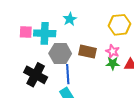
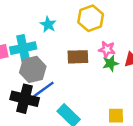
yellow hexagon: (120, 25) -> (91, 18), moved
gray hexagon: (60, 54) -> (33, 69), moved
blue line: (68, 74) -> (44, 89), moved, turned 72

